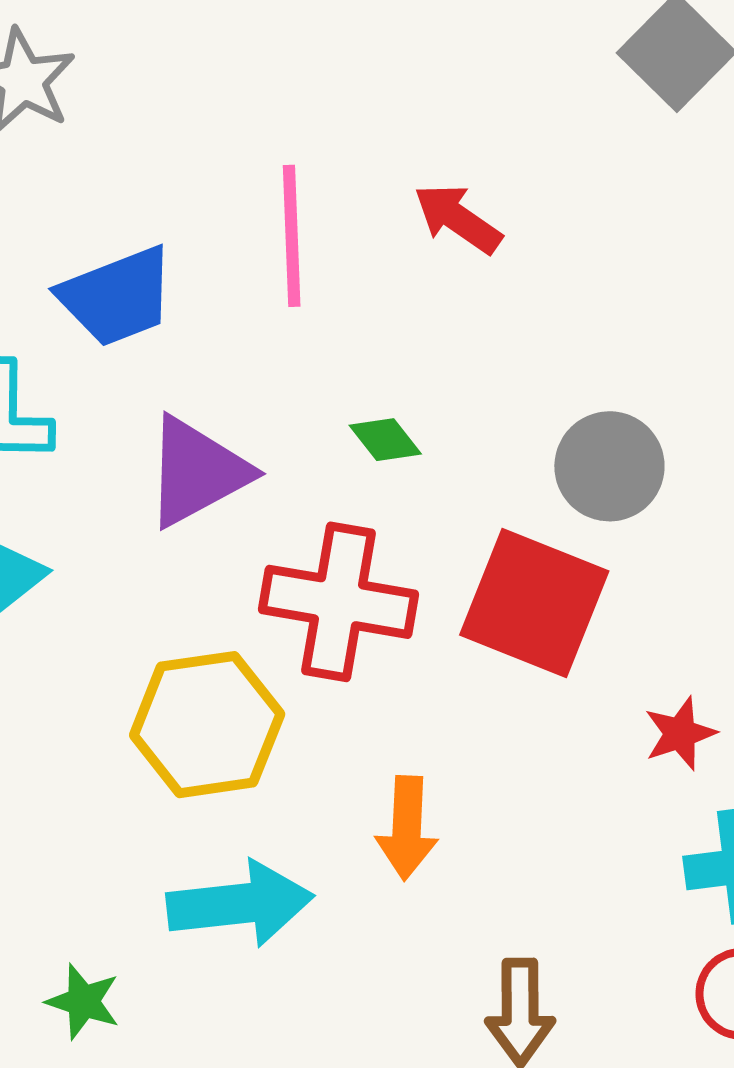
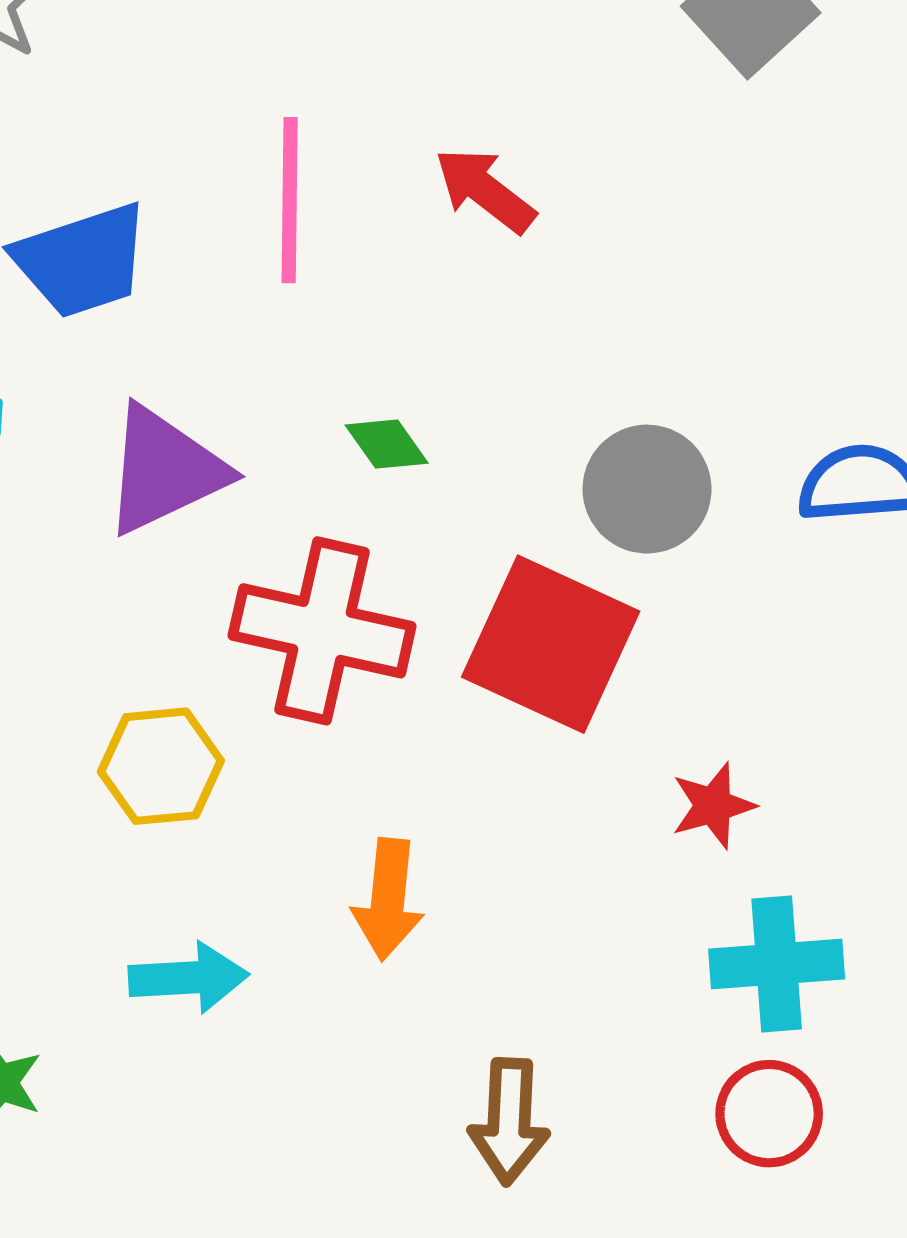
yellow hexagon: (207, 725) -> (161, 766), size x0.7
cyan arrow: (240, 904) -> (189, 978), size x0.7

